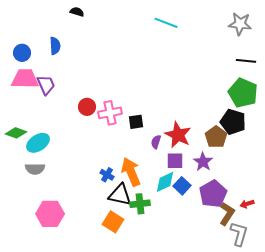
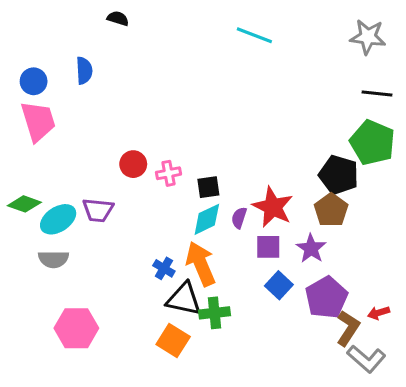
pink trapezoid: (25, 79) -> (38, 121), turned 72
purple trapezoid: (46, 85) -> (98, 210), moved, turned 120
pink cross: (110, 113) -> (168, 173), size x0.7
black pentagon: (233, 122) -> (339, 175), moved
cyan diamond: (165, 182) -> (207, 219), moved
gray L-shape: (239, 234) -> (366, 359), turned 115

